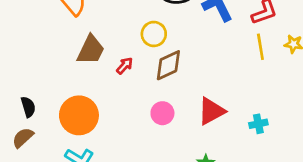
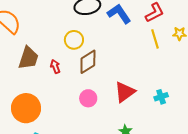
red arrow: (125, 66) -> (55, 66), turned -56

